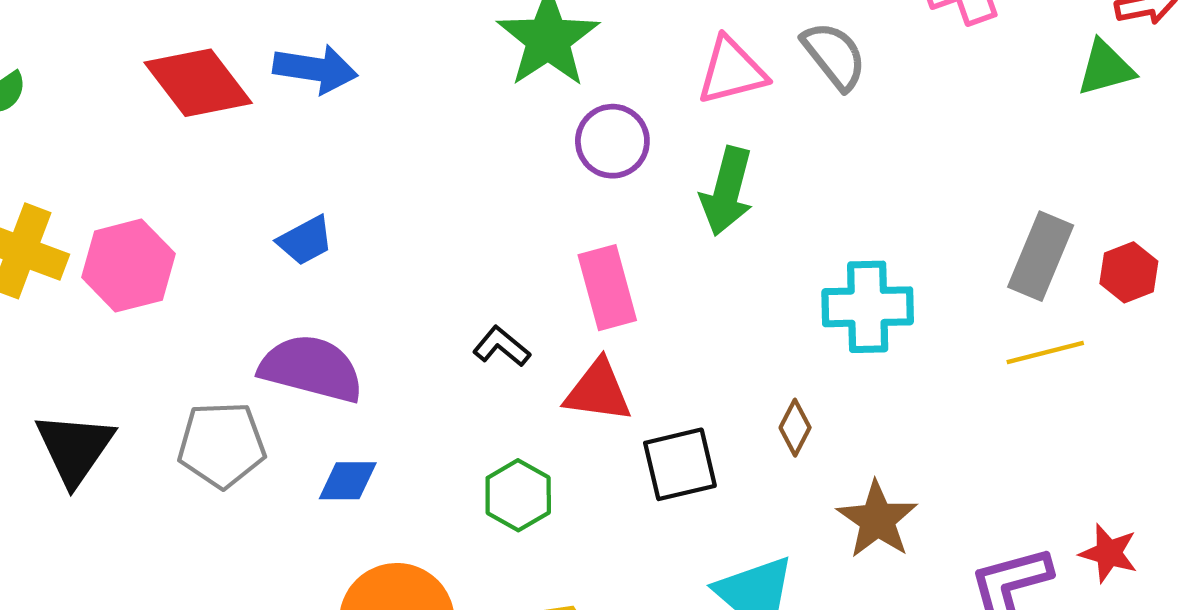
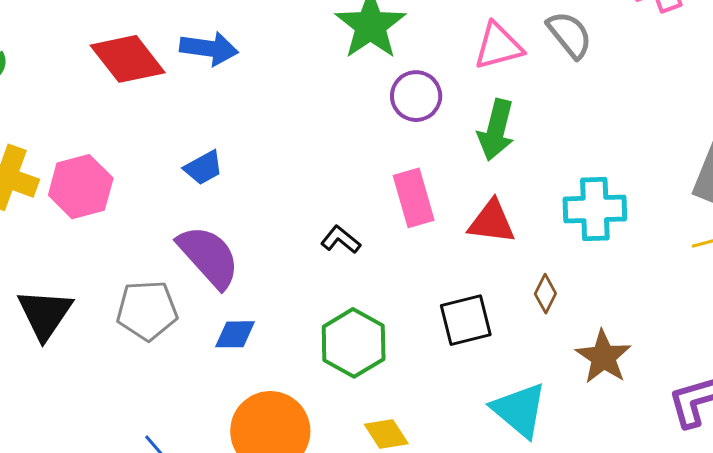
purple semicircle: (311, 369) -> (209, 257), turned 34
red triangle: (598, 391) -> (492, 222), moved
green hexagon: (518, 495) -> (354, 343), size x1.4

